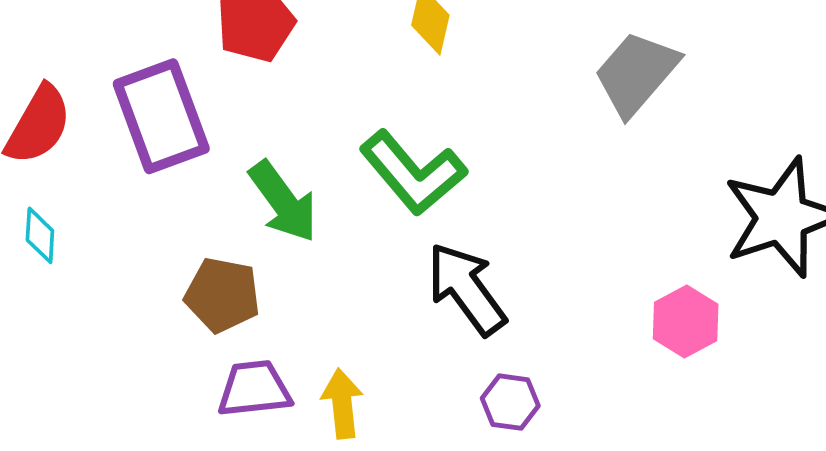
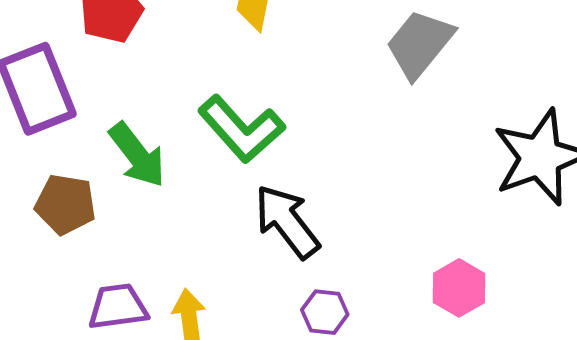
brown pentagon: (222, 295) -> (65, 204), moved
pink hexagon: (686, 322) -> (459, 288), moved

